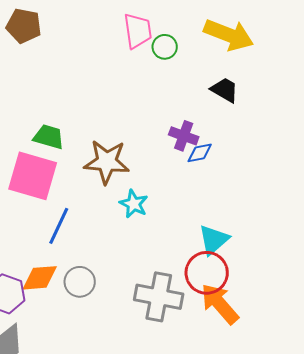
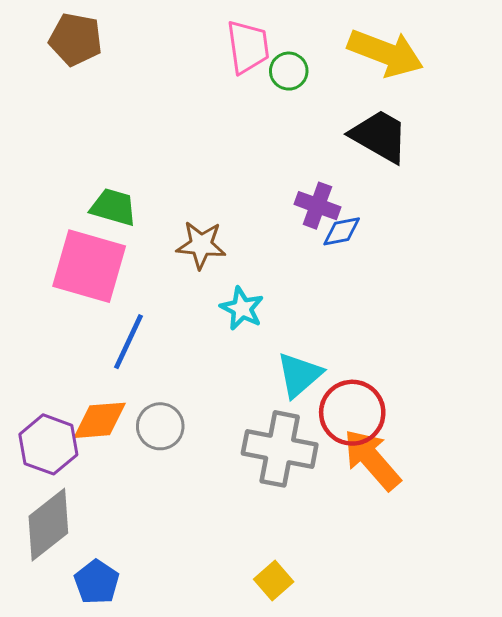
black trapezoid: (225, 90) -> (379, 136), size x1.4
brown star: (107, 162) -> (201, 245), size x0.7
cyan triangle: (214, 240) -> (299, 375), moved

